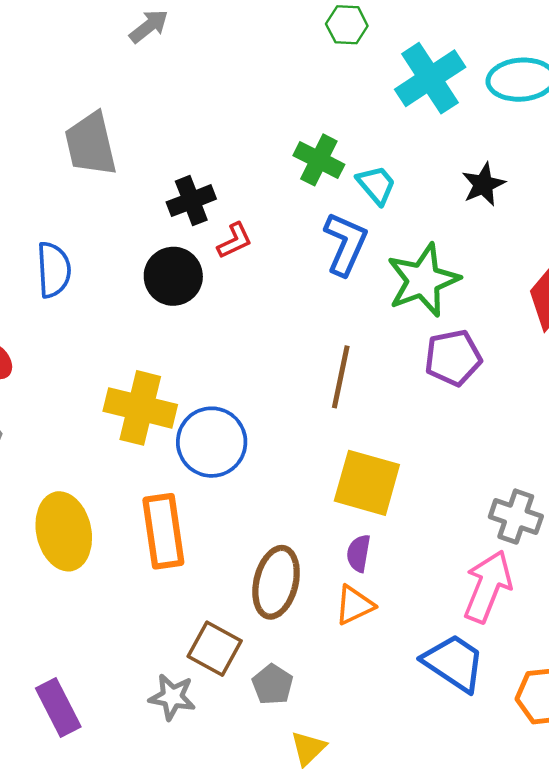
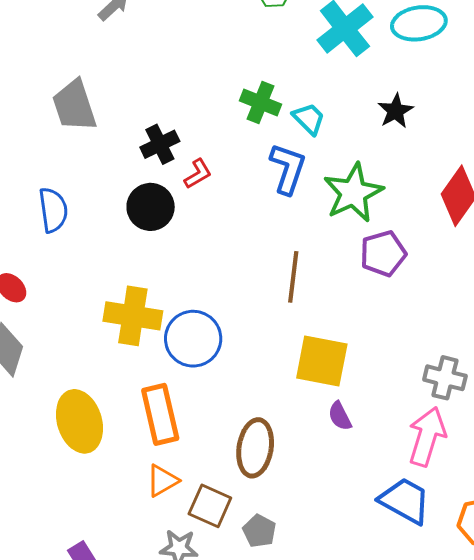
purple semicircle: (359, 553) -> (340, 416), moved, turned -32
orange triangle: (354, 605) -> (162, 481), moved

